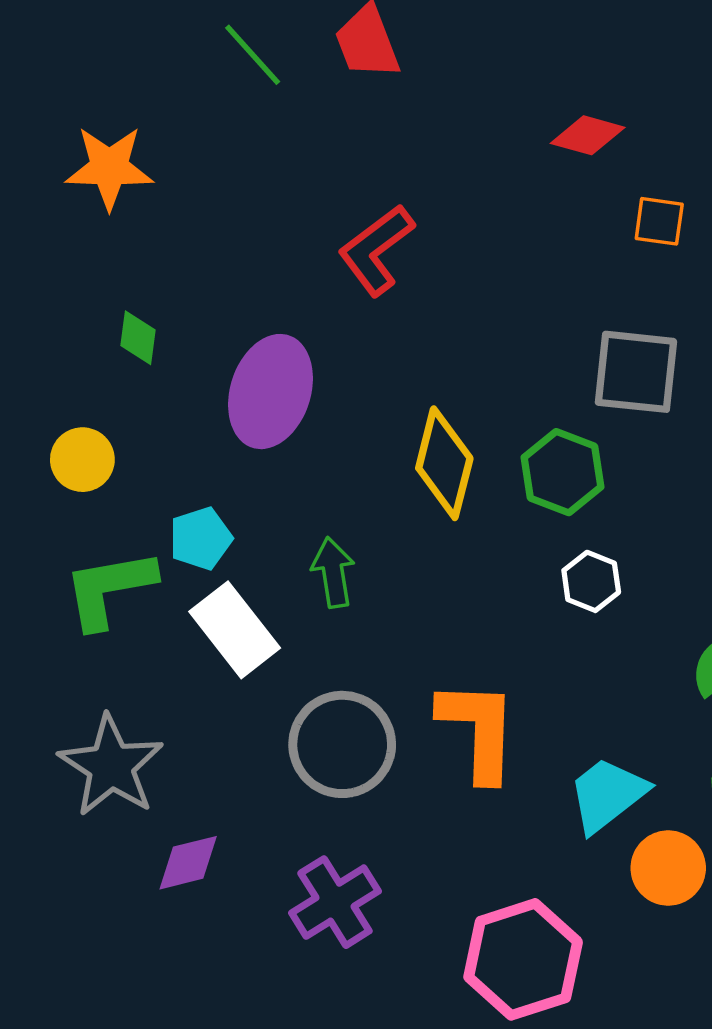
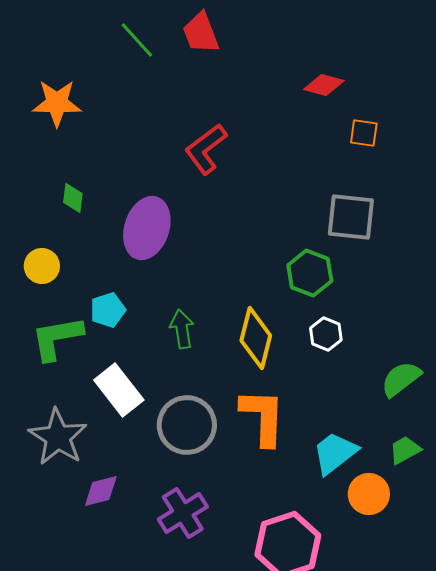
yellow diamond: (444, 463) -> (256, 338), moved
white rectangle: (235, 630) -> (119, 390), moved

